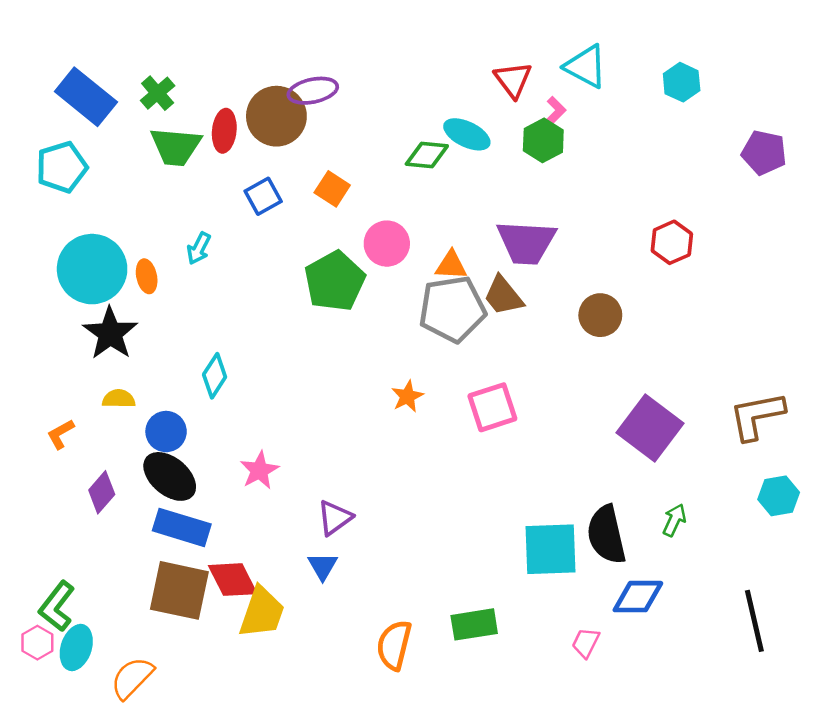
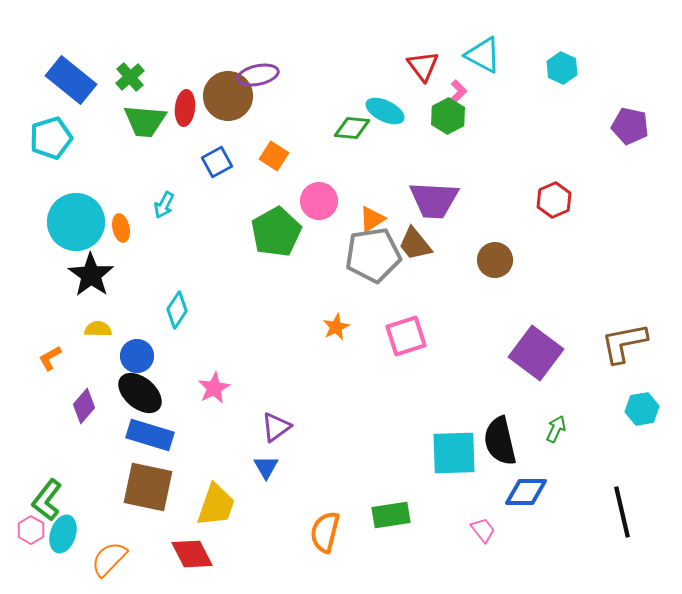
orange triangle: (451, 265) -> (372, 219), turned -36
red diamond: (233, 580) -> (192, 554), moved
pink trapezoid: (586, 643) -> (483, 530), turned 116

